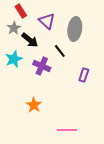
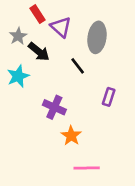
red rectangle: (21, 11) -> (38, 14), moved
purple cross: (42, 66) -> (54, 107), moved
orange star: (34, 105) -> (71, 136), moved

